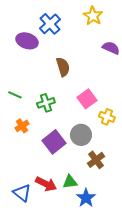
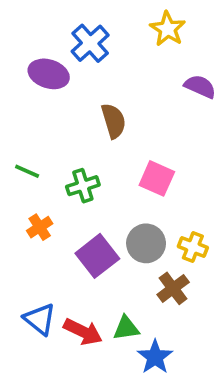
pink square: (87, 99) -> (157, 178), turned -30
yellow cross: (107, 117) -> (193, 247), moved
blue triangle: (22, 193) -> (40, 319), moved

